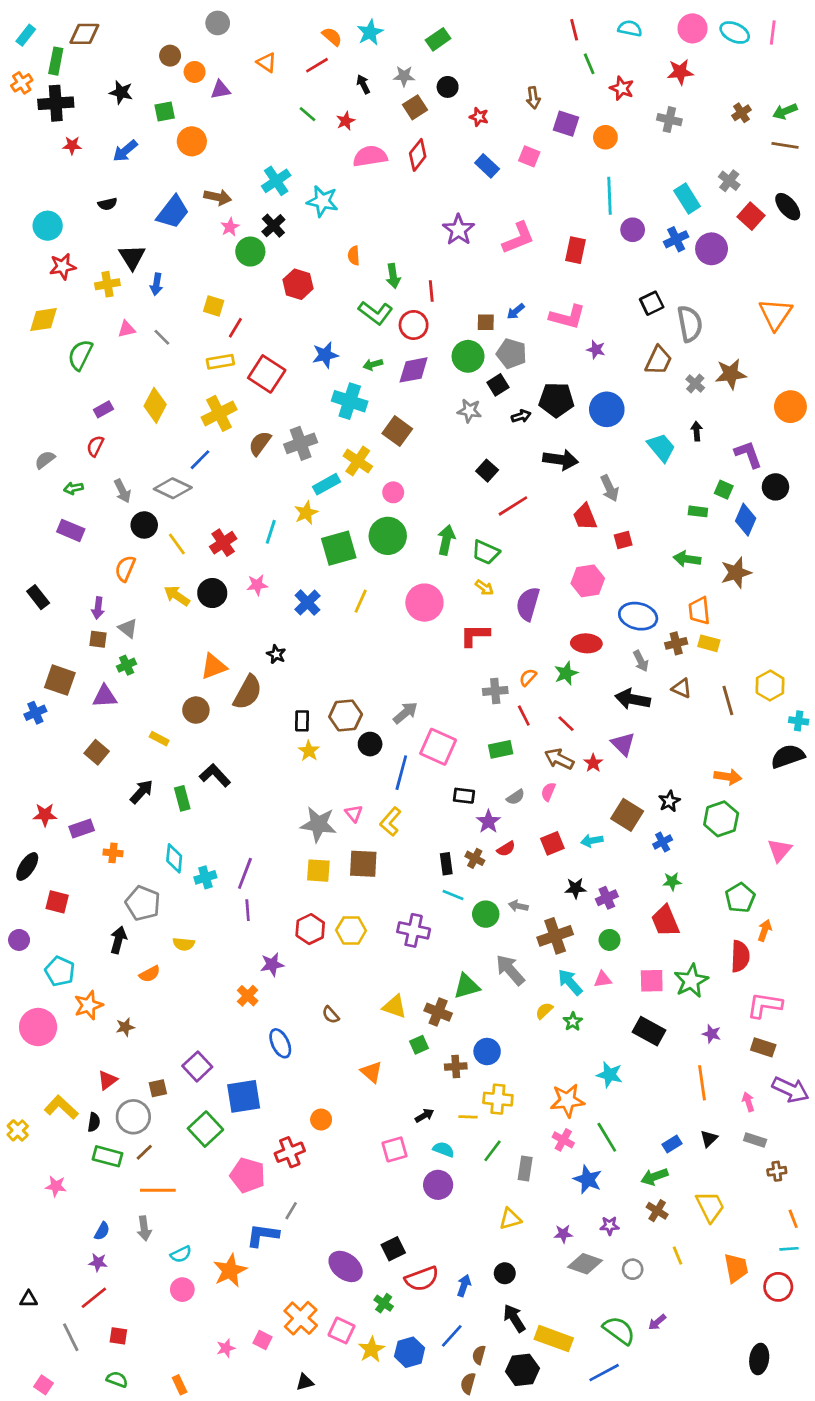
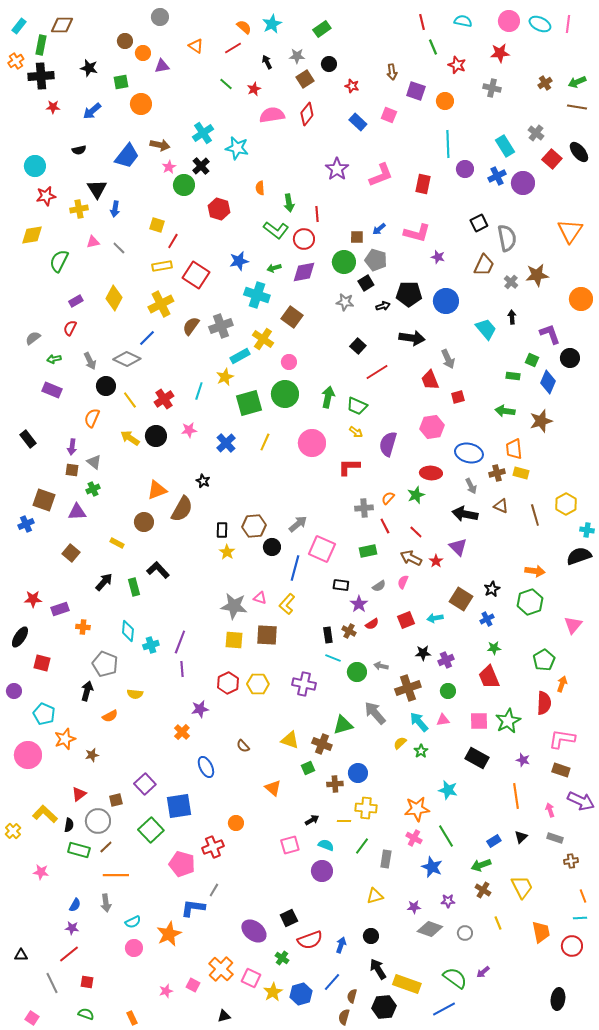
pink triangle: (354, 813) -> (260, 598), turned -32

